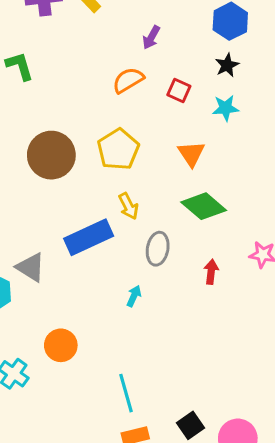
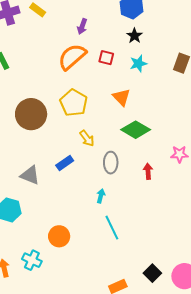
orange semicircle: (128, 80) -> (72, 57), size x1.4
blue rectangle: (89, 237) -> (65, 163), size x0.6
gray triangle: (31, 267) -> (30, 175), moved
cyan line: (126, 393) -> (112, 228), moved

